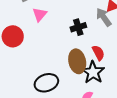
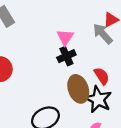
pink triangle: (40, 14) -> (65, 37), moved
black cross: (78, 27) -> (66, 56), moved

